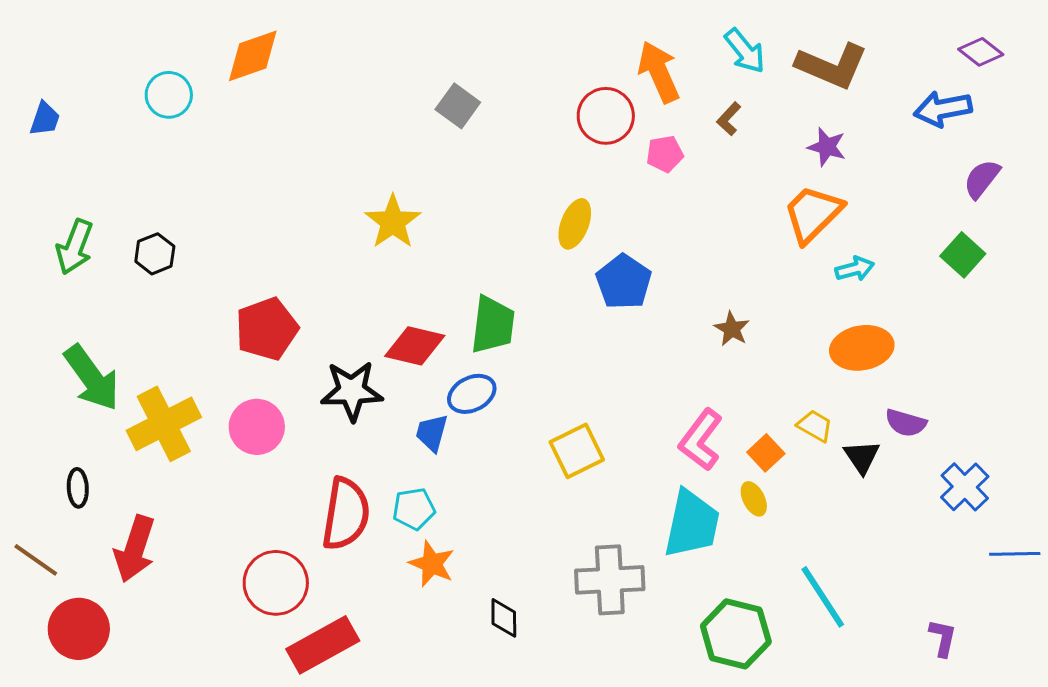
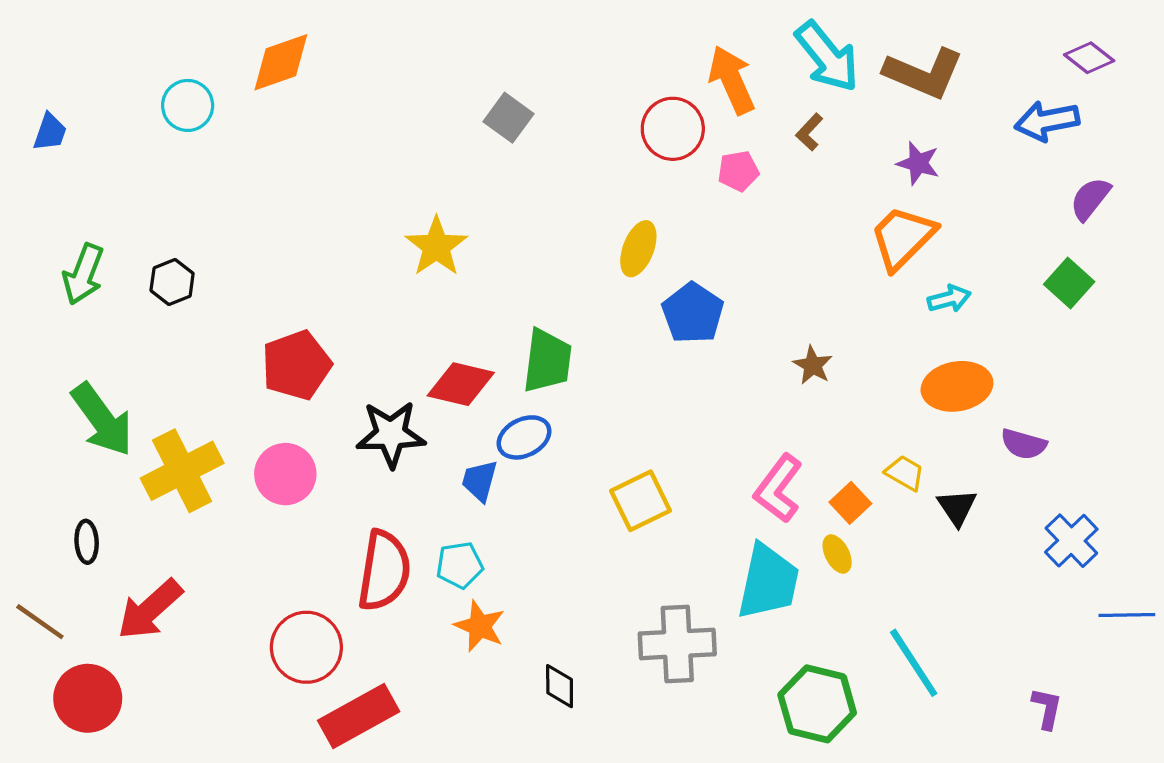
cyan arrow: (745, 51) -> (827, 57), size x1.4
purple semicircle: (906, 423) -> (1024, 444), moved
red arrow: (135, 549) -> (150, 610), turned 30

